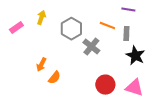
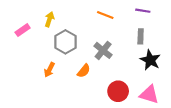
orange line: (107, 26) -> (105, 15), moved
gray hexagon: (71, 29) -> (65, 42), moved
orange semicircle: (54, 78) -> (84, 71), moved

